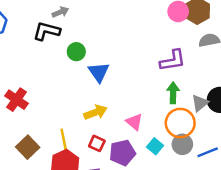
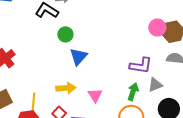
gray triangle: (200, 103) -> (155, 85), moved
pink triangle: (134, 122) -> (95, 95), moved

